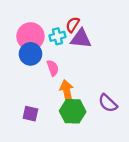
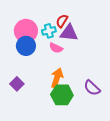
pink semicircle: (53, 68) -> (56, 48), moved, turned 136
orange arrow: (67, 91) -> (57, 78), turned 30
purple square: (30, 114) -> (17, 84), moved, turned 32

